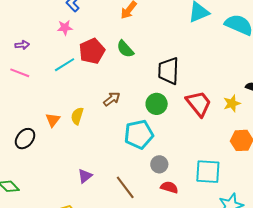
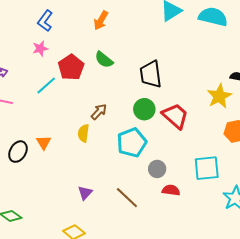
yellow star: (232, 103) -> (219, 96), size x1.4
red trapezoid: (199, 104) -> (175, 116), moved
yellow semicircle: (77, 116) -> (83, 133), moved
black ellipse: (25, 139) -> (18, 152), moved

